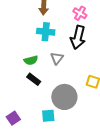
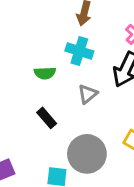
green semicircle: (31, 60) -> (45, 73), moved

